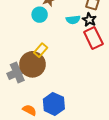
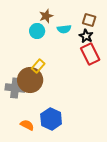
cyan semicircle: (73, 20) -> (64, 29), moved
gray cross: (17, 72) -> (15, 88), turned 30

